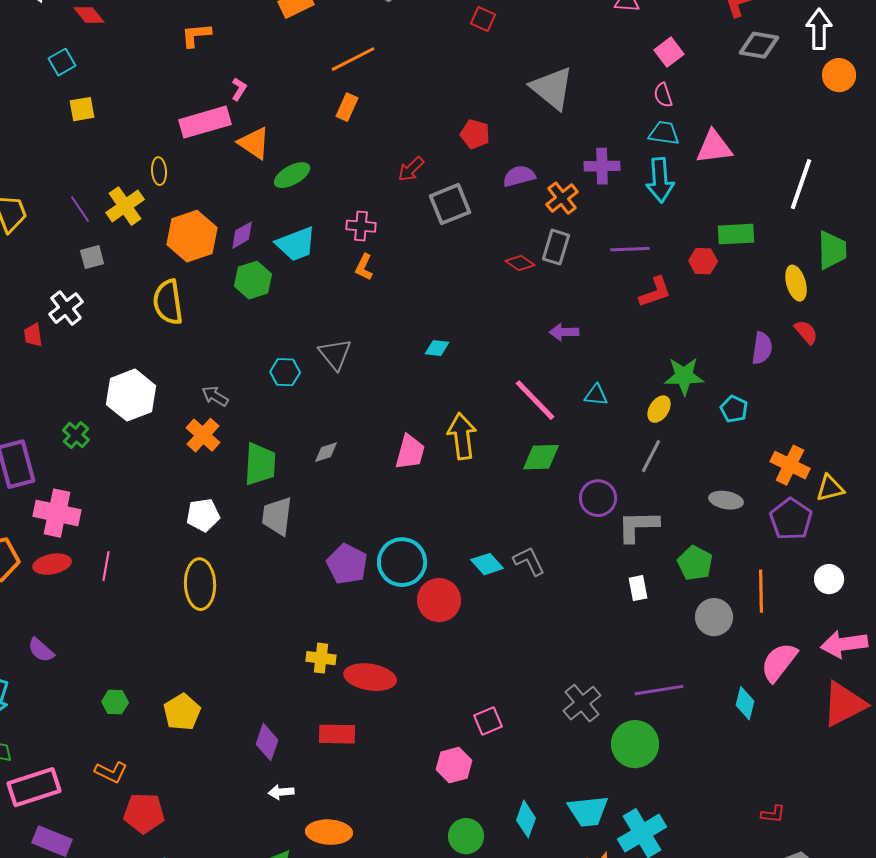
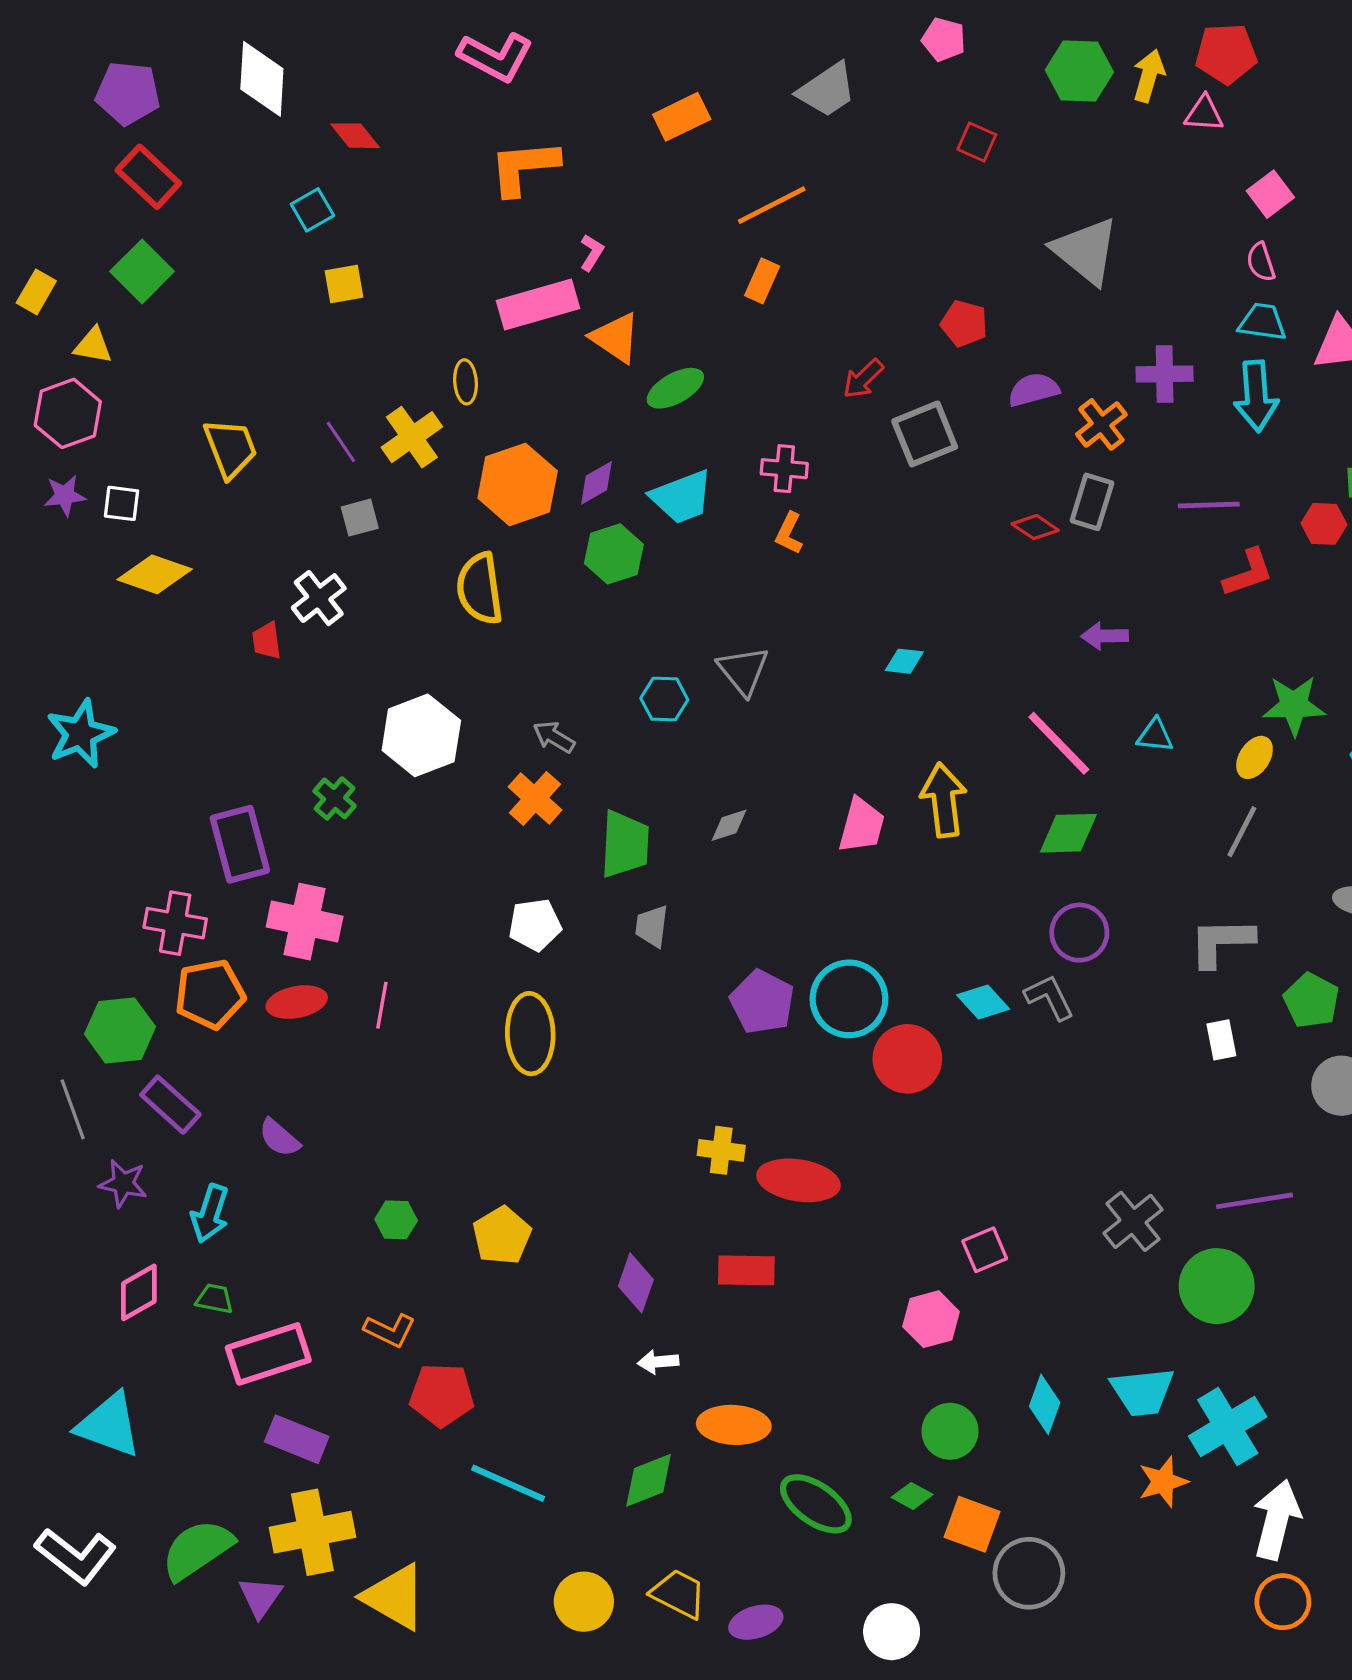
orange L-shape: (196, 35) -> (524, 167), size x1.5
purple circle: (598, 498) -> (1079, 933), moved
gray trapezoid: (277, 516) -> (652, 926), size x0.7

